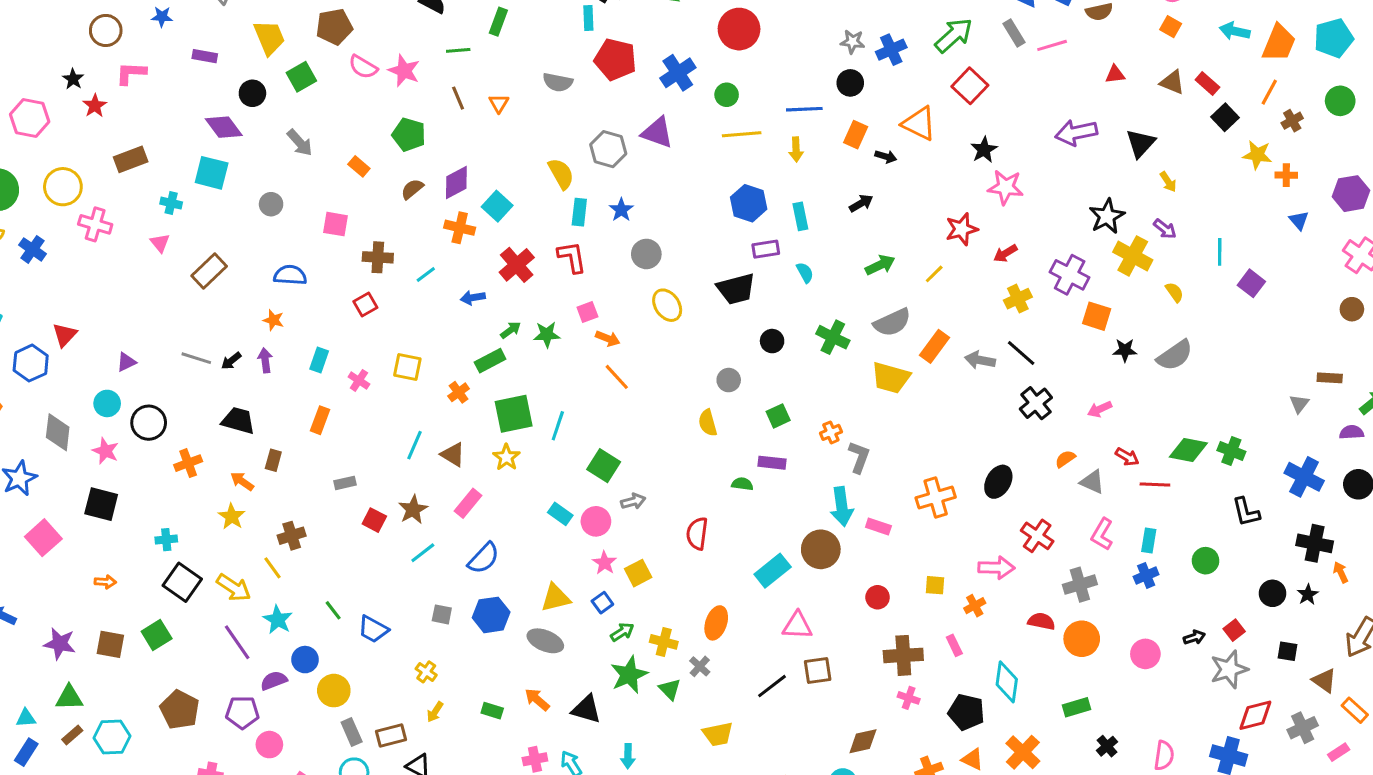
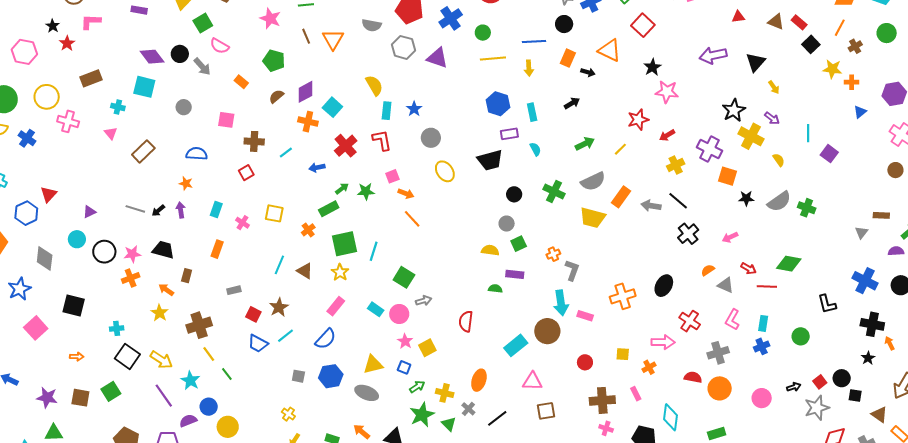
pink semicircle: (363, 67) -> (220, 46), moved
black circle: (252, 93) -> (180, 54), moved
orange triangle: (499, 103) -> (333, 39), size x1.6
gray hexagon: (608, 149) -> (404, 47), moved
blue triangle: (1299, 220) -> (860, 112), turned 32
gray circle: (729, 380) -> (507, 224), moved
yellow semicircle: (708, 423) -> (490, 250), moved, turned 114
pink star: (105, 451) -> (132, 254), moved, turned -30
green cross: (1231, 451) -> (807, 208), moved
pink rectangle: (468, 503) -> (336, 306), moved
brown cross: (292, 536) -> (199, 325), size x1.4
yellow line: (272, 568) -> (209, 354), moved
black circle: (1272, 593) -> (842, 378), moved
blue square: (602, 603) -> (404, 367), turned -32
blue trapezoid: (373, 629) -> (258, 344), moved
black line: (772, 686) -> (497, 418), moved

